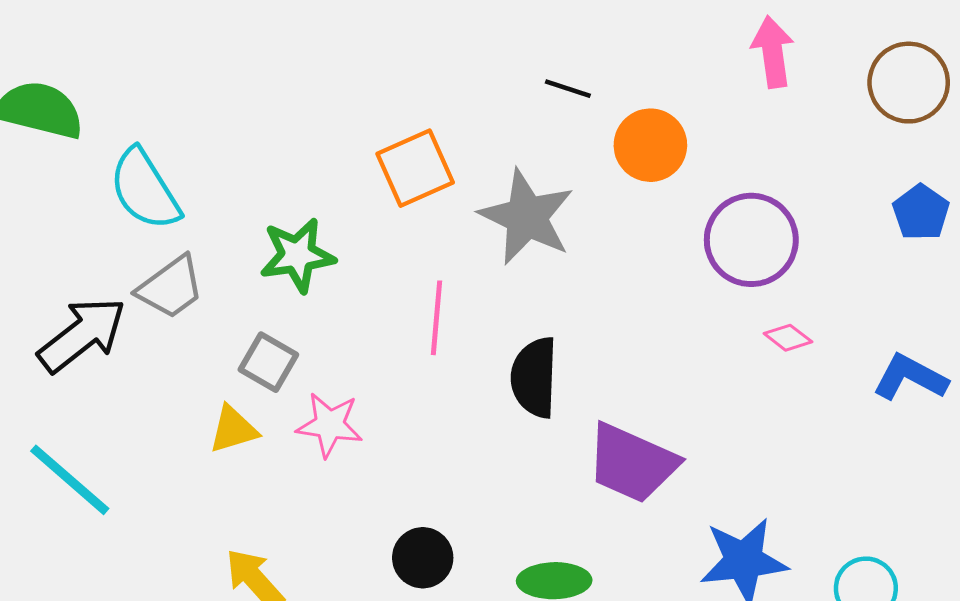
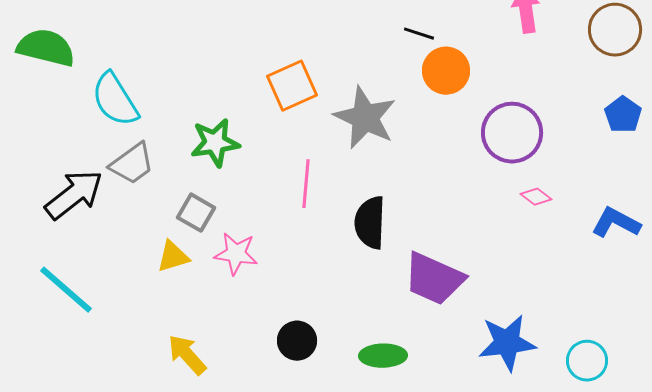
black line: (568, 89) -> (419, 34), moved

